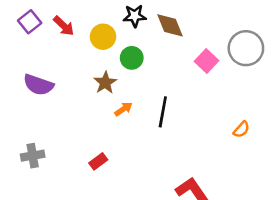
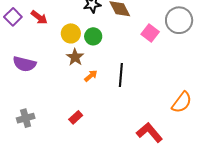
yellow circle: (103, 37) -> (71, 33), moved
orange semicircle: (241, 130) -> (182, 102), moved, size x1.6

